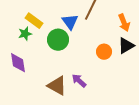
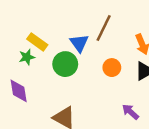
orange circle: (104, 52) -> (112, 68), moved
purple arrow: (79, 81) -> (130, 112), moved

